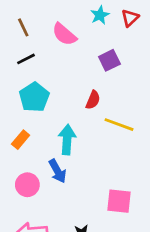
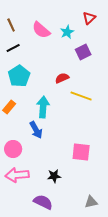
cyan star: (100, 15) -> (67, 32), moved
purple square: (109, 60) -> (83, 52), moved
red semicircle: (93, 100) -> (62, 78), turned -136
pink circle: (27, 185) -> (13, 149), moved

